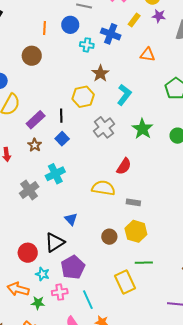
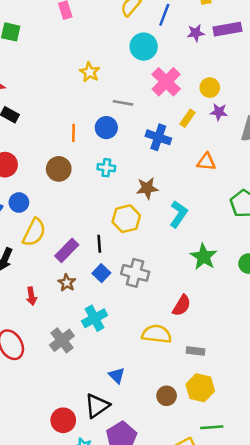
cyan cross: (87, 45) -> (106, 168), moved
brown star: (100, 73) -> (147, 188), turned 30
gray cross: (104, 127) -> (135, 273), moved, turned -35

